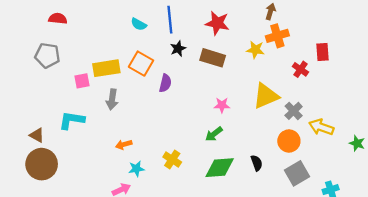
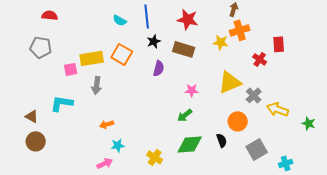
purple semicircle: (165, 83) -> (159, 68), moved
orange circle: (289, 141) -> (238, 121), moved
yellow cross: (172, 159) -> (155, 157), moved
brown circle: (42, 164) -> (36, 141), size x0.7

